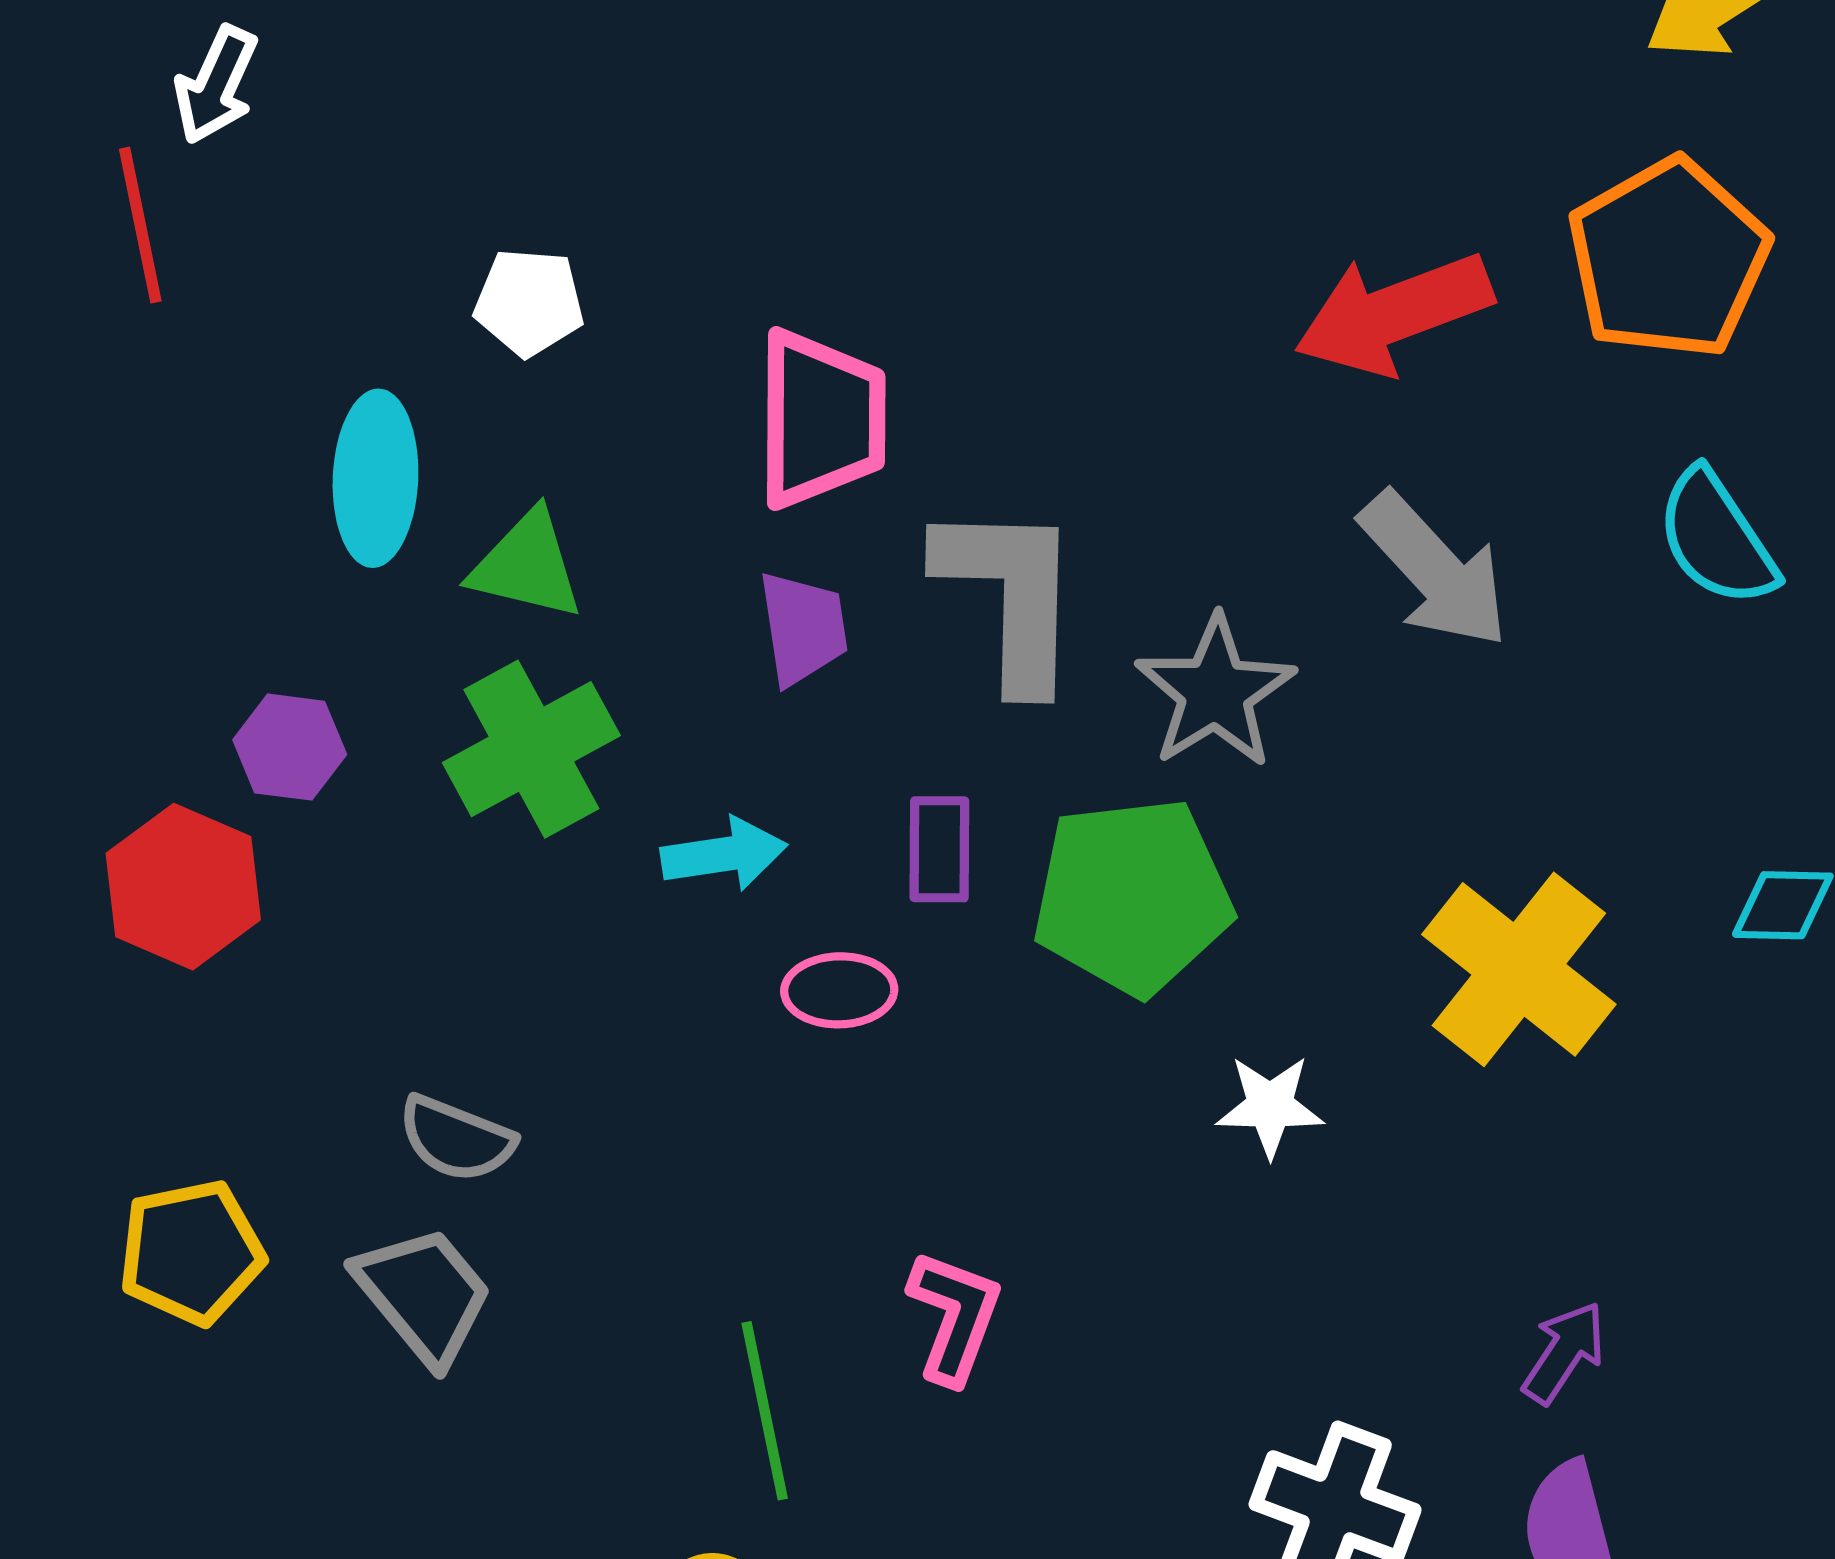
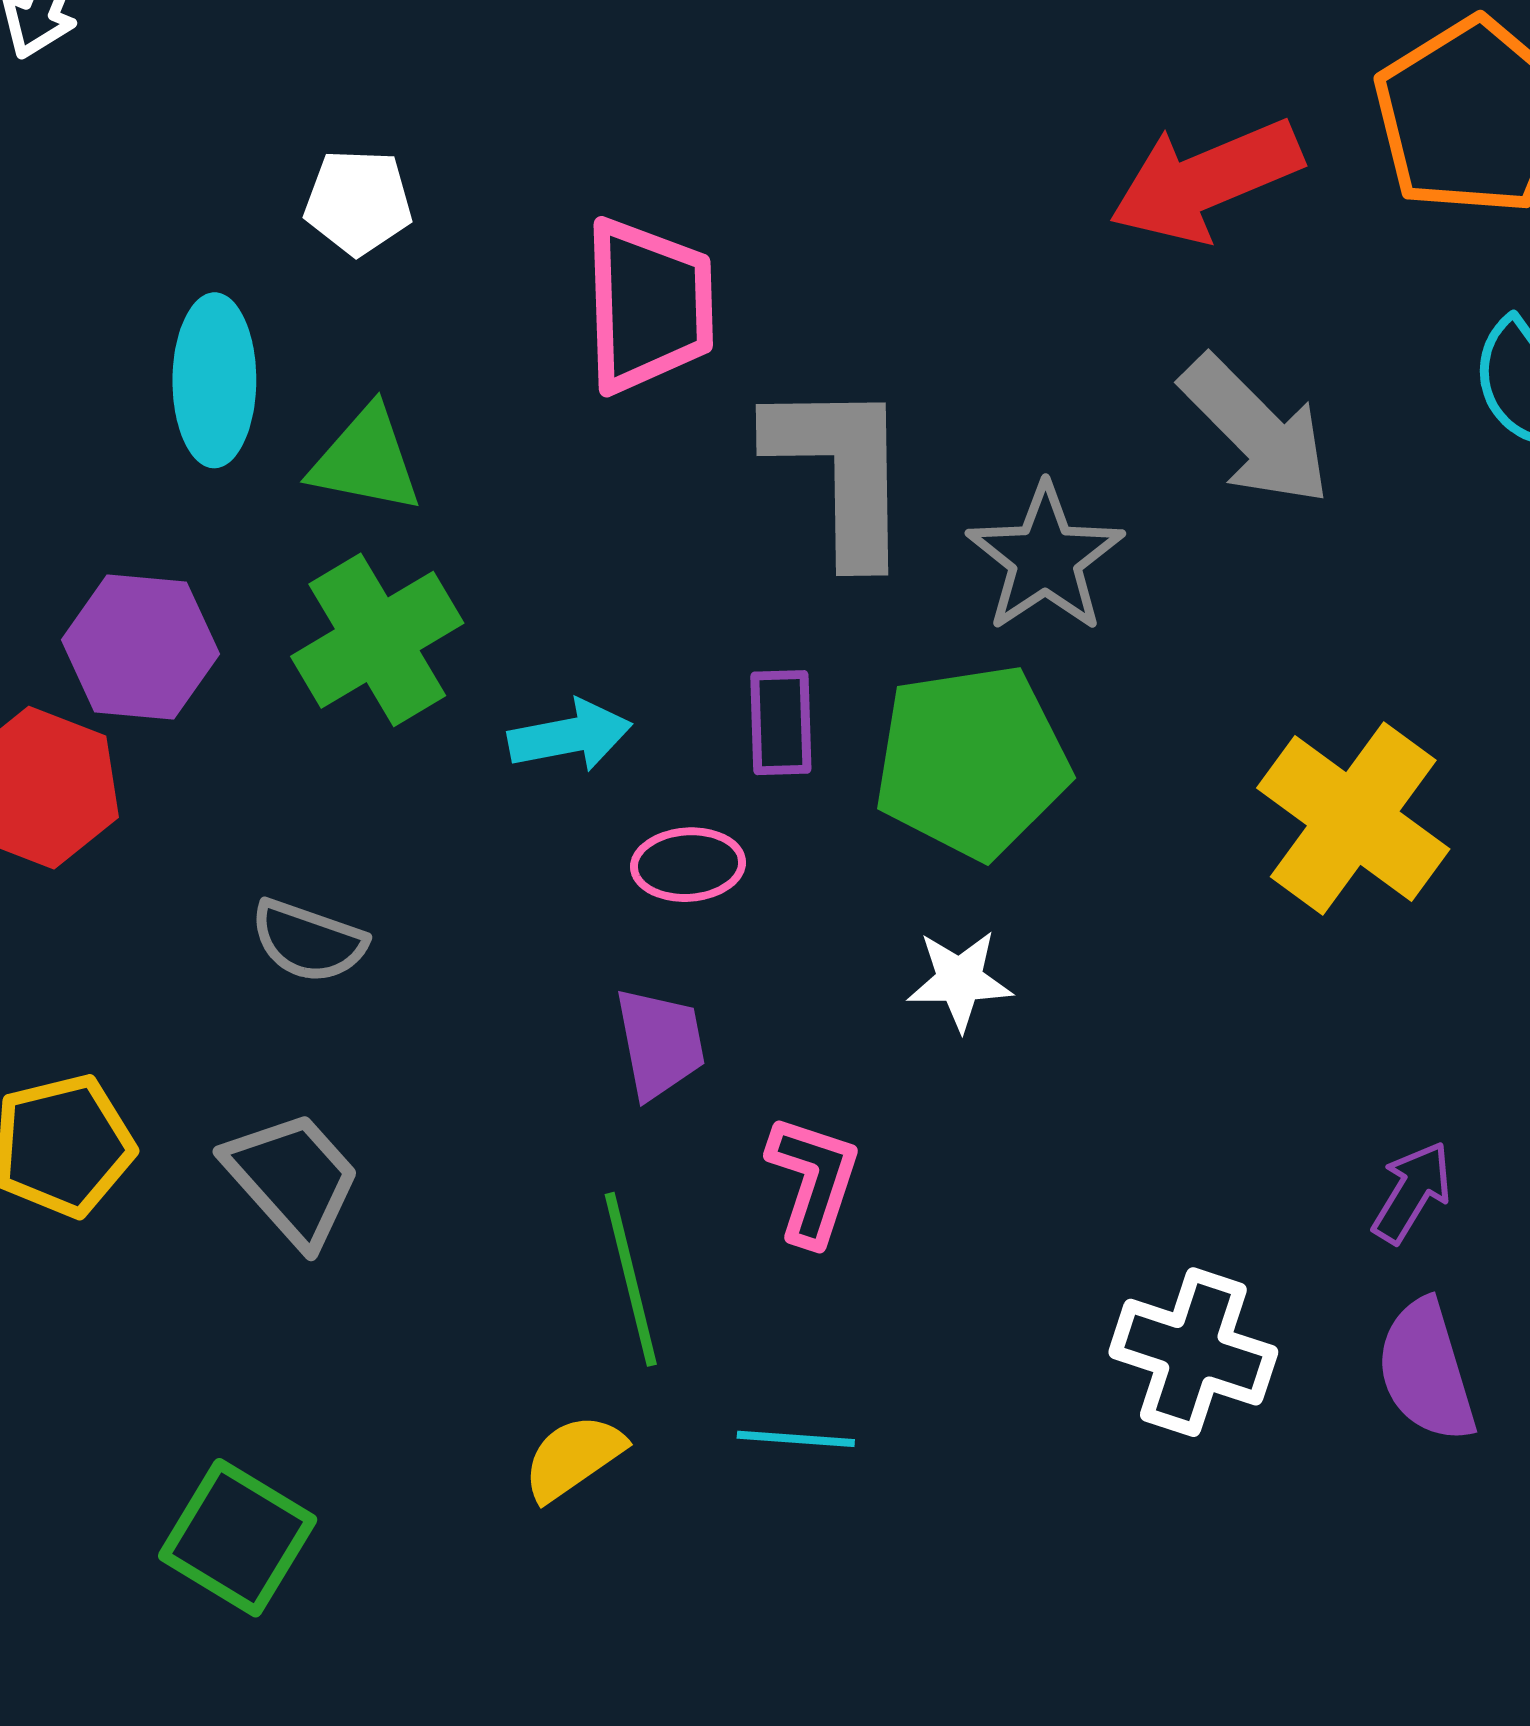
purple trapezoid: (803, 628) -> (660, 1043), moved
purple hexagon: (290, 747) -> (140, 647), size x1.4
white star: (1270, 1106) -> (960, 980), moved
gray semicircle: (456, 1139) -> (308, 941), moved

